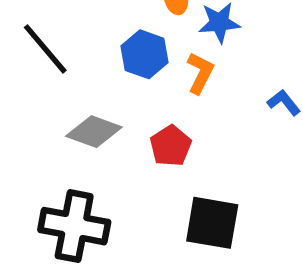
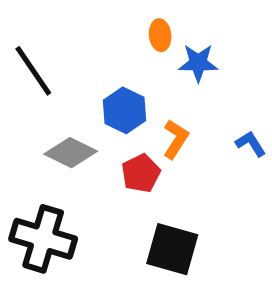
blue hexagon: (145, 54) -> (124, 110), moved
orange L-shape: (200, 73) -> (176, 139), moved

